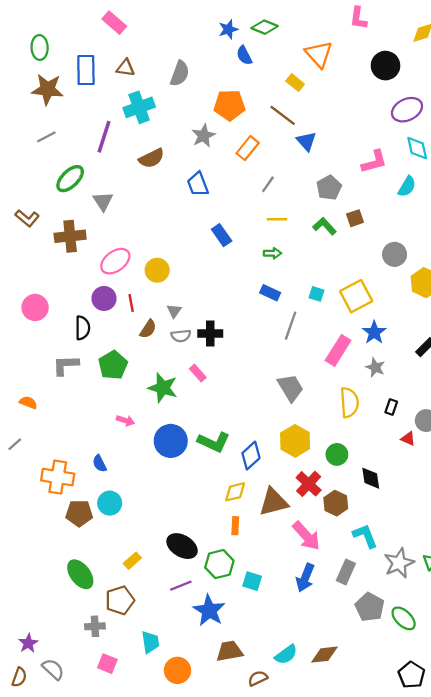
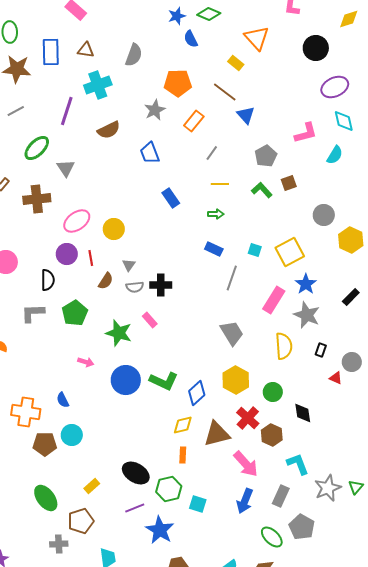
gray star: (375, 367) -> (307, 315), size x1.5
green ellipse: (404, 618) -> (272, 537), moved

